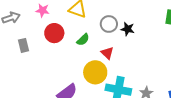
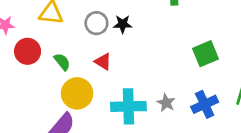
green semicircle: (83, 40) -> (62, 62), moved, turned -72
yellow circle: (95, 72) -> (77, 93), moved

